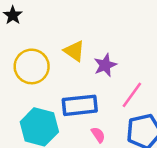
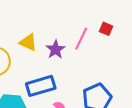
pink line: (132, 95) -> (81, 39), moved

